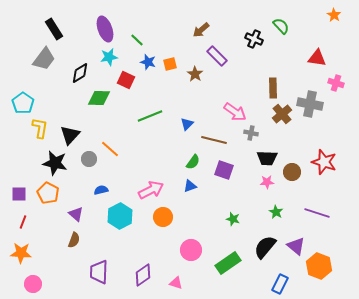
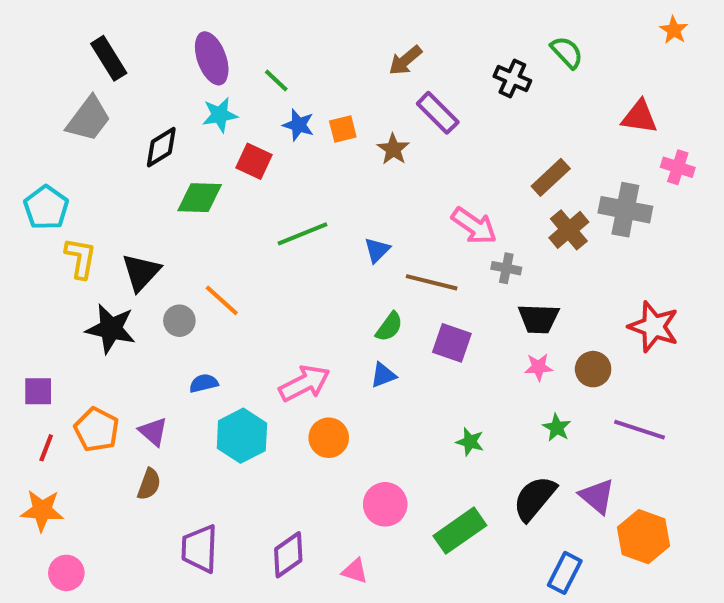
brown rectangle: (273, 88) -> (551, 177), turned 48
brown circle: (292, 172) -> (593, 369), moved
orange pentagon: (48, 193) -> (97, 430), moved

